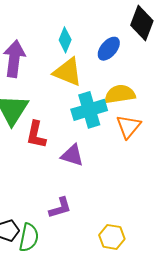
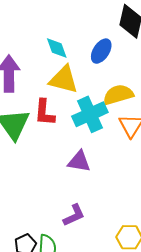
cyan diamond: (65, 40) -> (57, 48), turned -35
red L-shape: (36, 135) -> (45, 112), moved

